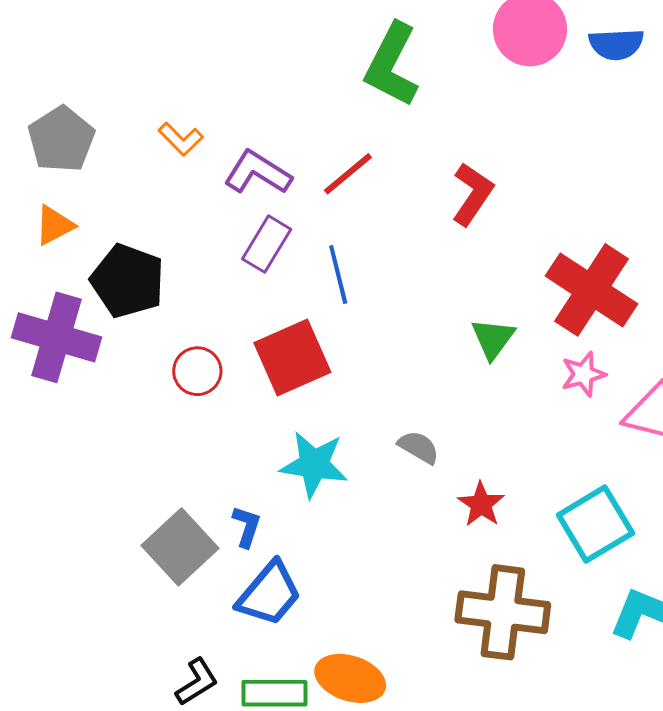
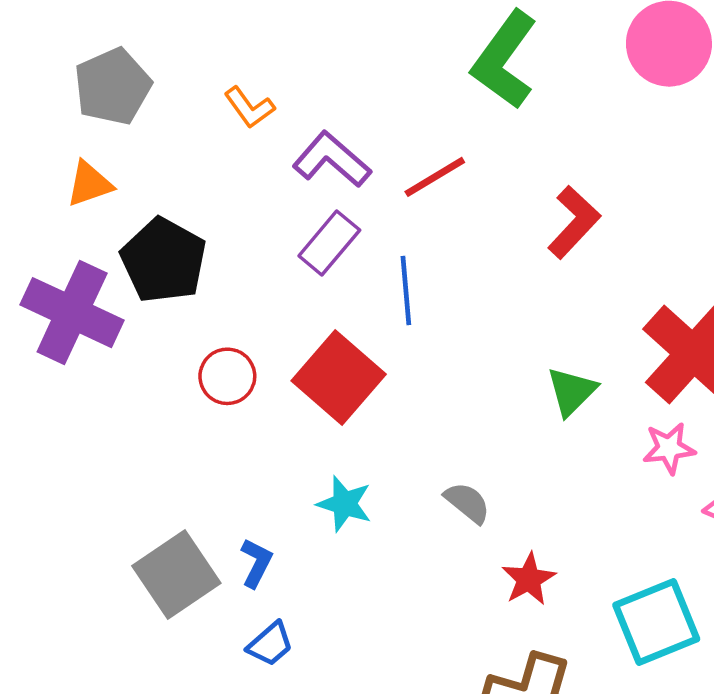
red square: (292, 357) -> (339, 377), turned -34
cyan star: (314, 464) -> (344, 504), size x0.7
blue trapezoid: (269, 594) -> (270, 644), size x0.6

